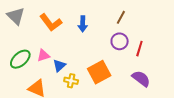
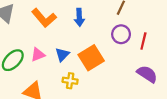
blue triangle: (59, 66) -> (62, 55), moved
orange square: (99, 72) -> (91, 58), moved

